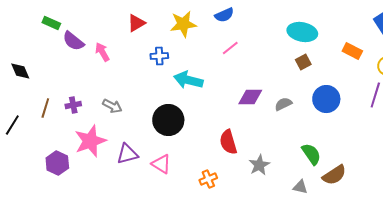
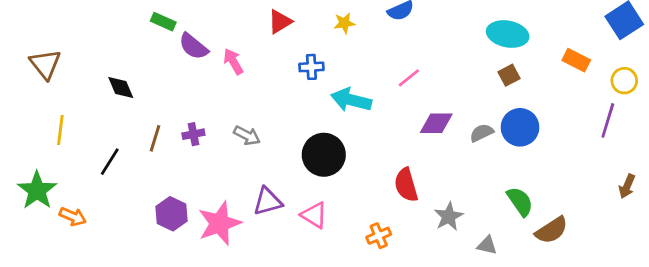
yellow star: (183, 24) -> (344, 23), size x0.6
pink line: (230, 48) -> (409, 78), moved
blue circle: (326, 99) -> (520, 127), moved
pink star: (90, 141) -> (220, 223), moved
gray triangle: (300, 187) -> (487, 245), moved

